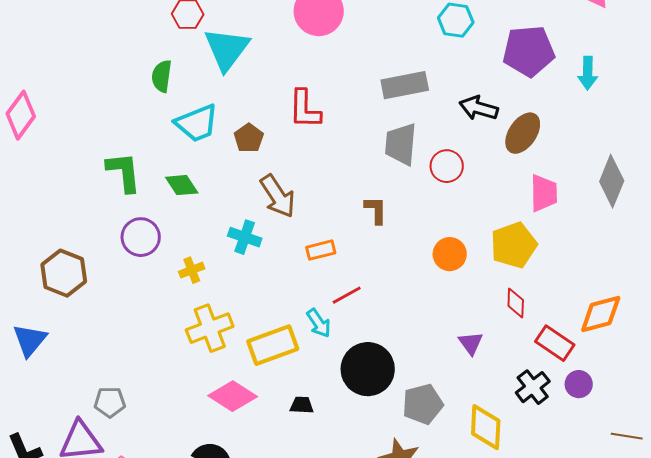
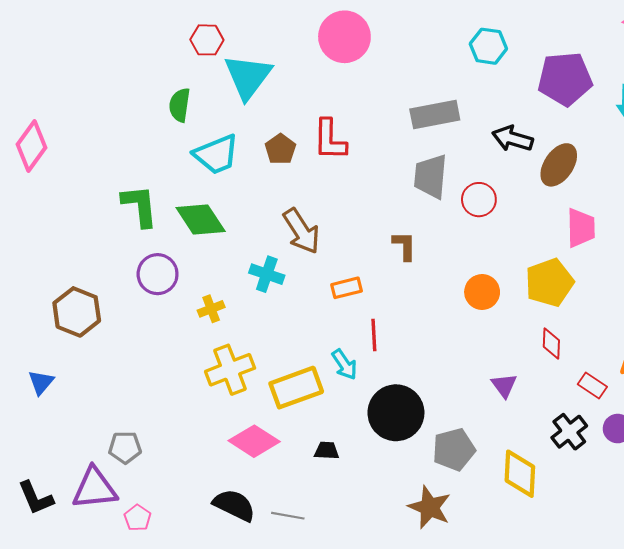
brown pentagon: (249, 138) -> (280, 149), moved
green diamond: (182, 185) -> (201, 220), size x1.4
red line: (347, 295) -> (374, 335), turned -64
blue triangle: (30, 340) -> (41, 382), size x0.7
red rectangle: (555, 343) -> (592, 385), size x0.7

